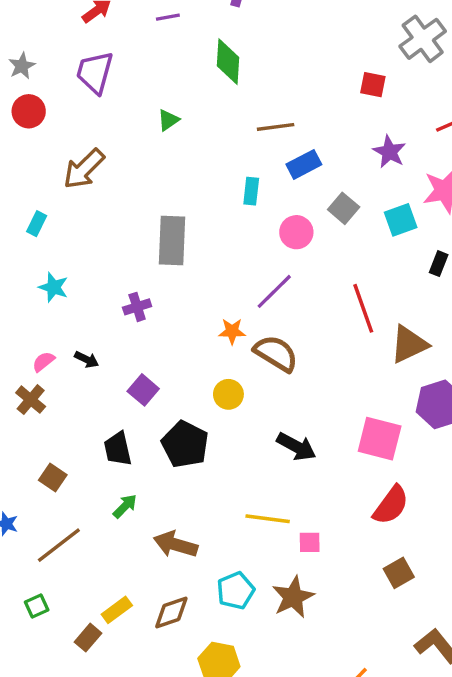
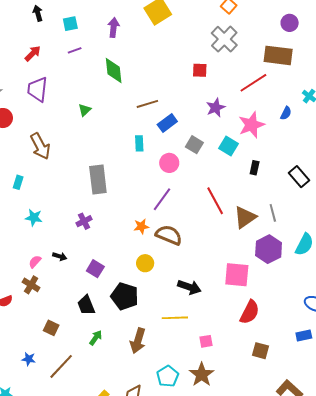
purple star: (389, 152) -> (216, 108), turned 30
brown arrow: (84, 169) -> (40, 146), turned -64
cyan square: (401, 220) -> (228, 146), turned -30
yellow line: (268, 519) -> (175, 318), moved
brown arrow: (176, 544) -> (138, 341), moved, turned -80
brown square: (399, 573) -> (261, 351), turned -36

